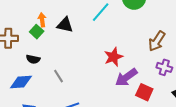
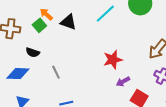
orange arrow: (42, 20) -> (46, 14), turned -48
purple arrow: (126, 77) -> (123, 81), size x0.6

